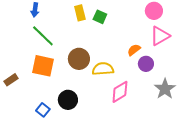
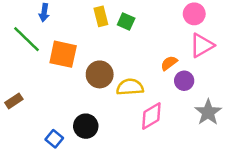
green line: (43, 36) -> (26, 39), moved
orange square: (43, 66) -> (63, 54), moved

